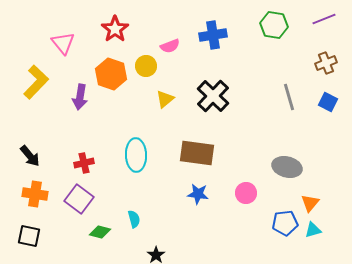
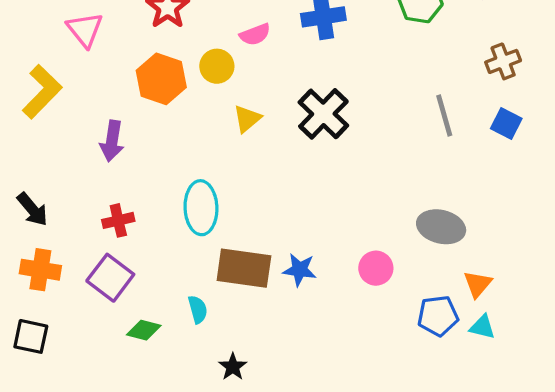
purple arrow: (80, 97) -> (112, 141), moved
brown rectangle: (197, 153) -> (244, 268), moved
cyan triangle: (313, 230) -> (482, 327), turned 30

